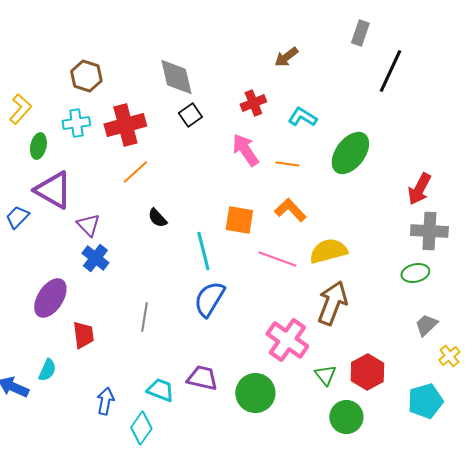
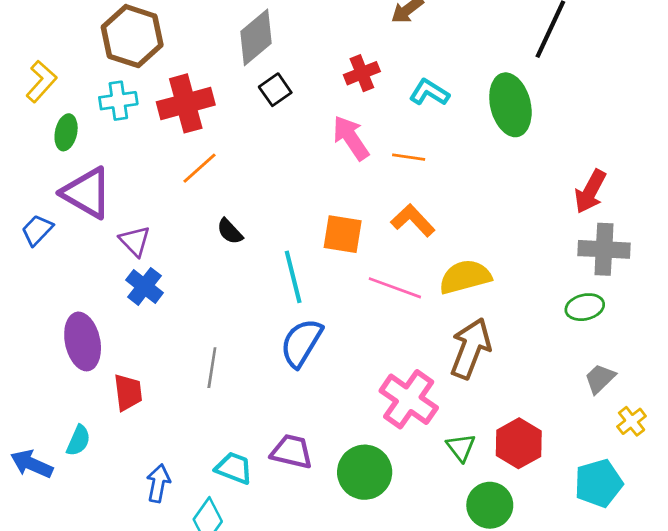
brown hexagon: (86, 76) -> (132, 36), size x1.4
gray diamond: (176, 77) -> (256, 37), turned 63
green ellipse: (350, 153) -> (510, 105), moved, turned -51
purple ellipse: (50, 298) -> (83, 341), turned -45

